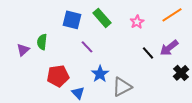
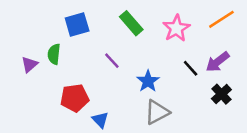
blue square: (72, 20) -> (77, 24), moved, turned -30
pink star: (137, 22) -> (176, 28), size x1.5
black cross: (181, 73) -> (221, 94), moved
blue star: (100, 74) -> (148, 81), moved

